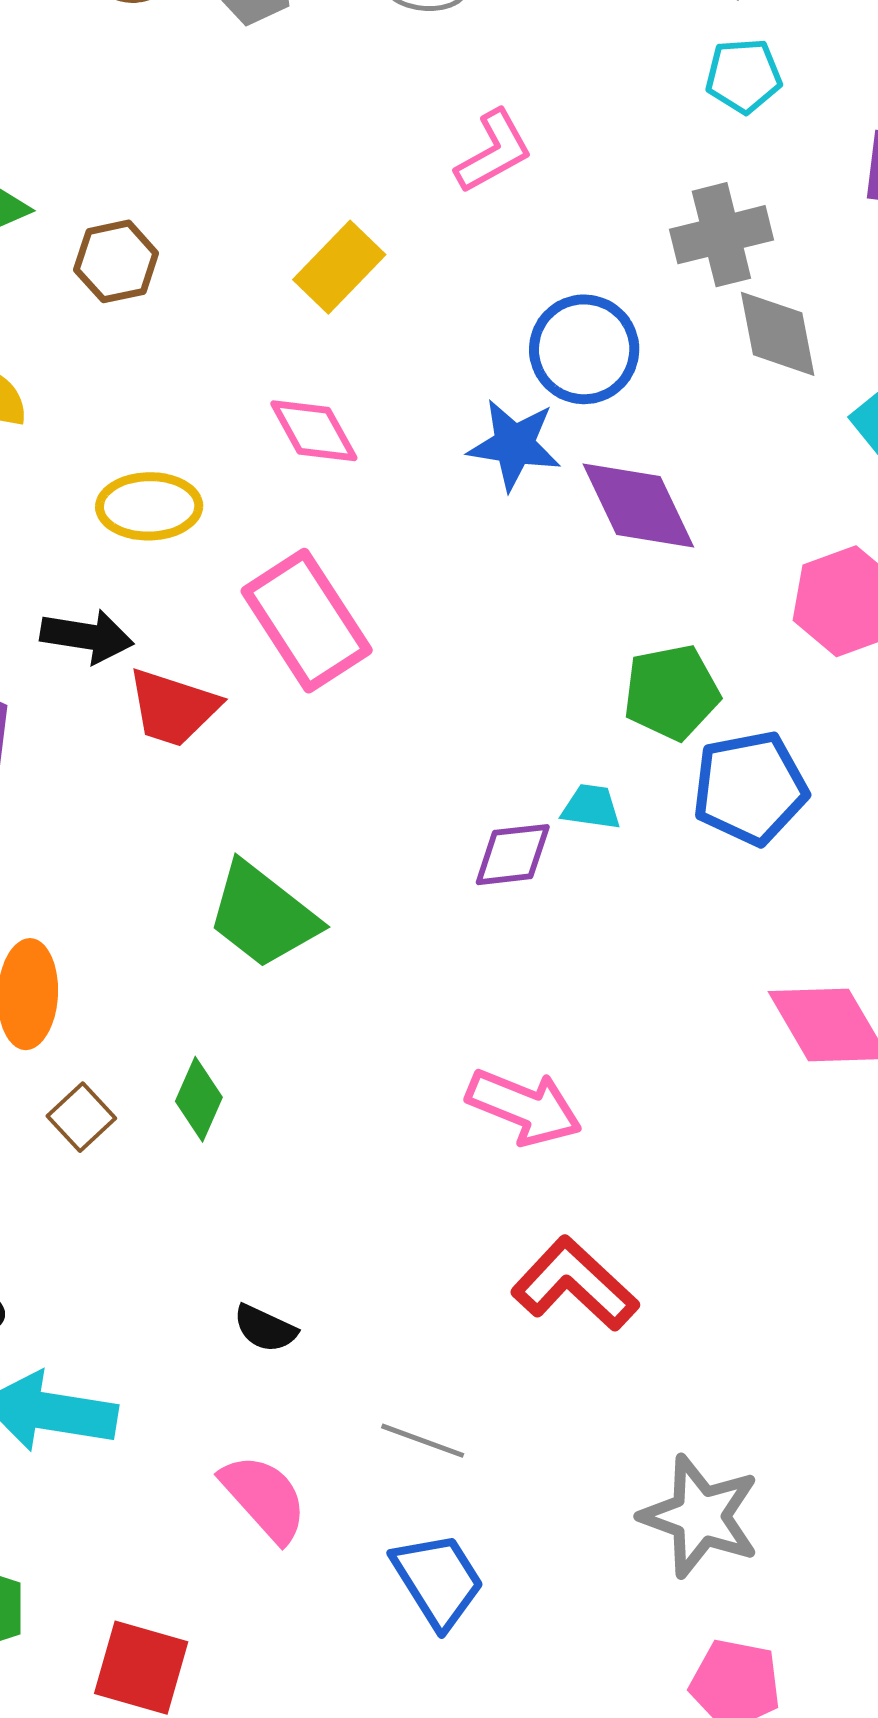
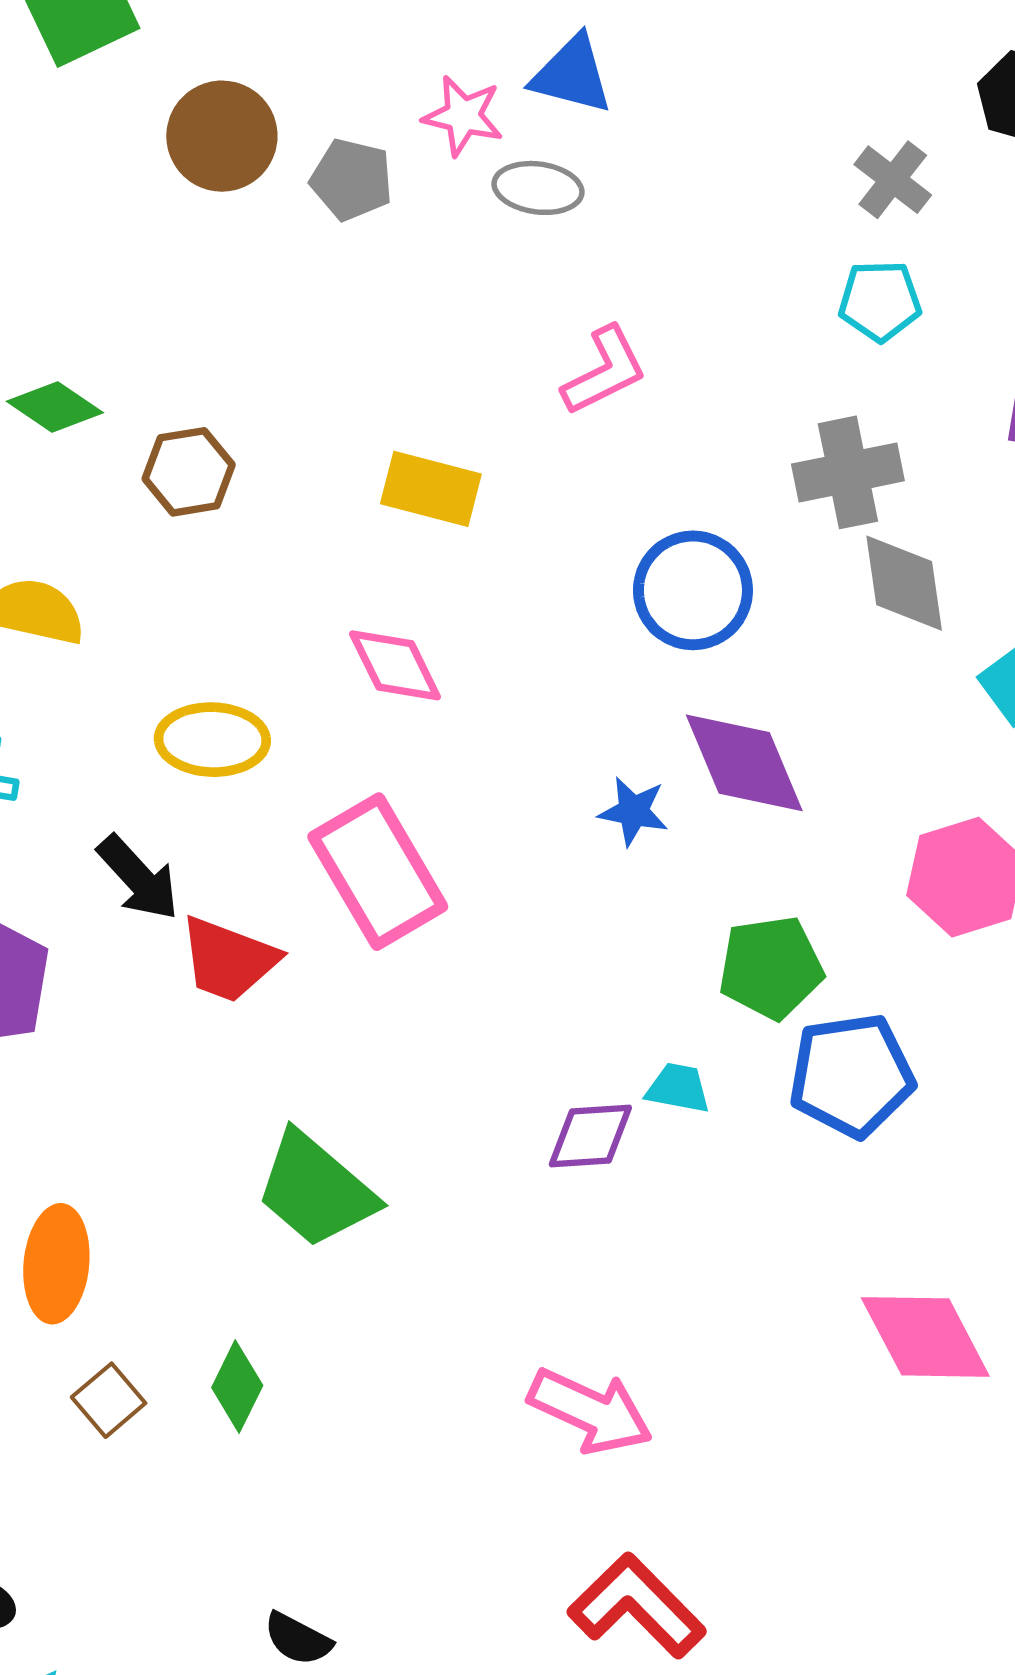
yellow rectangle: (339, 267) -> (431, 489), turned 58
blue star: (514, 445) -> (633, 811), moved, size x0.7
black arrow: (87, 636) -> (138, 878), turned 36

